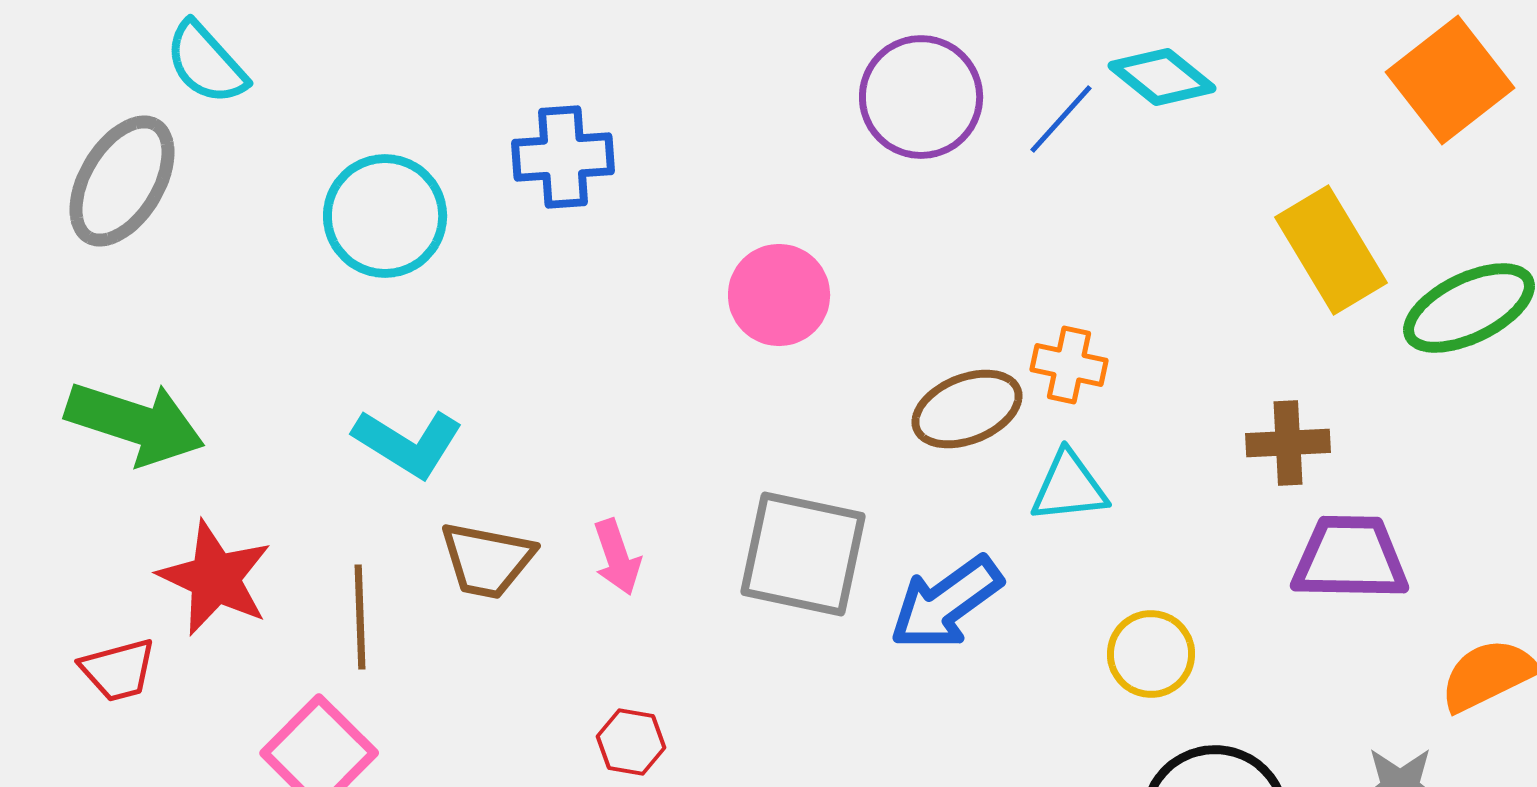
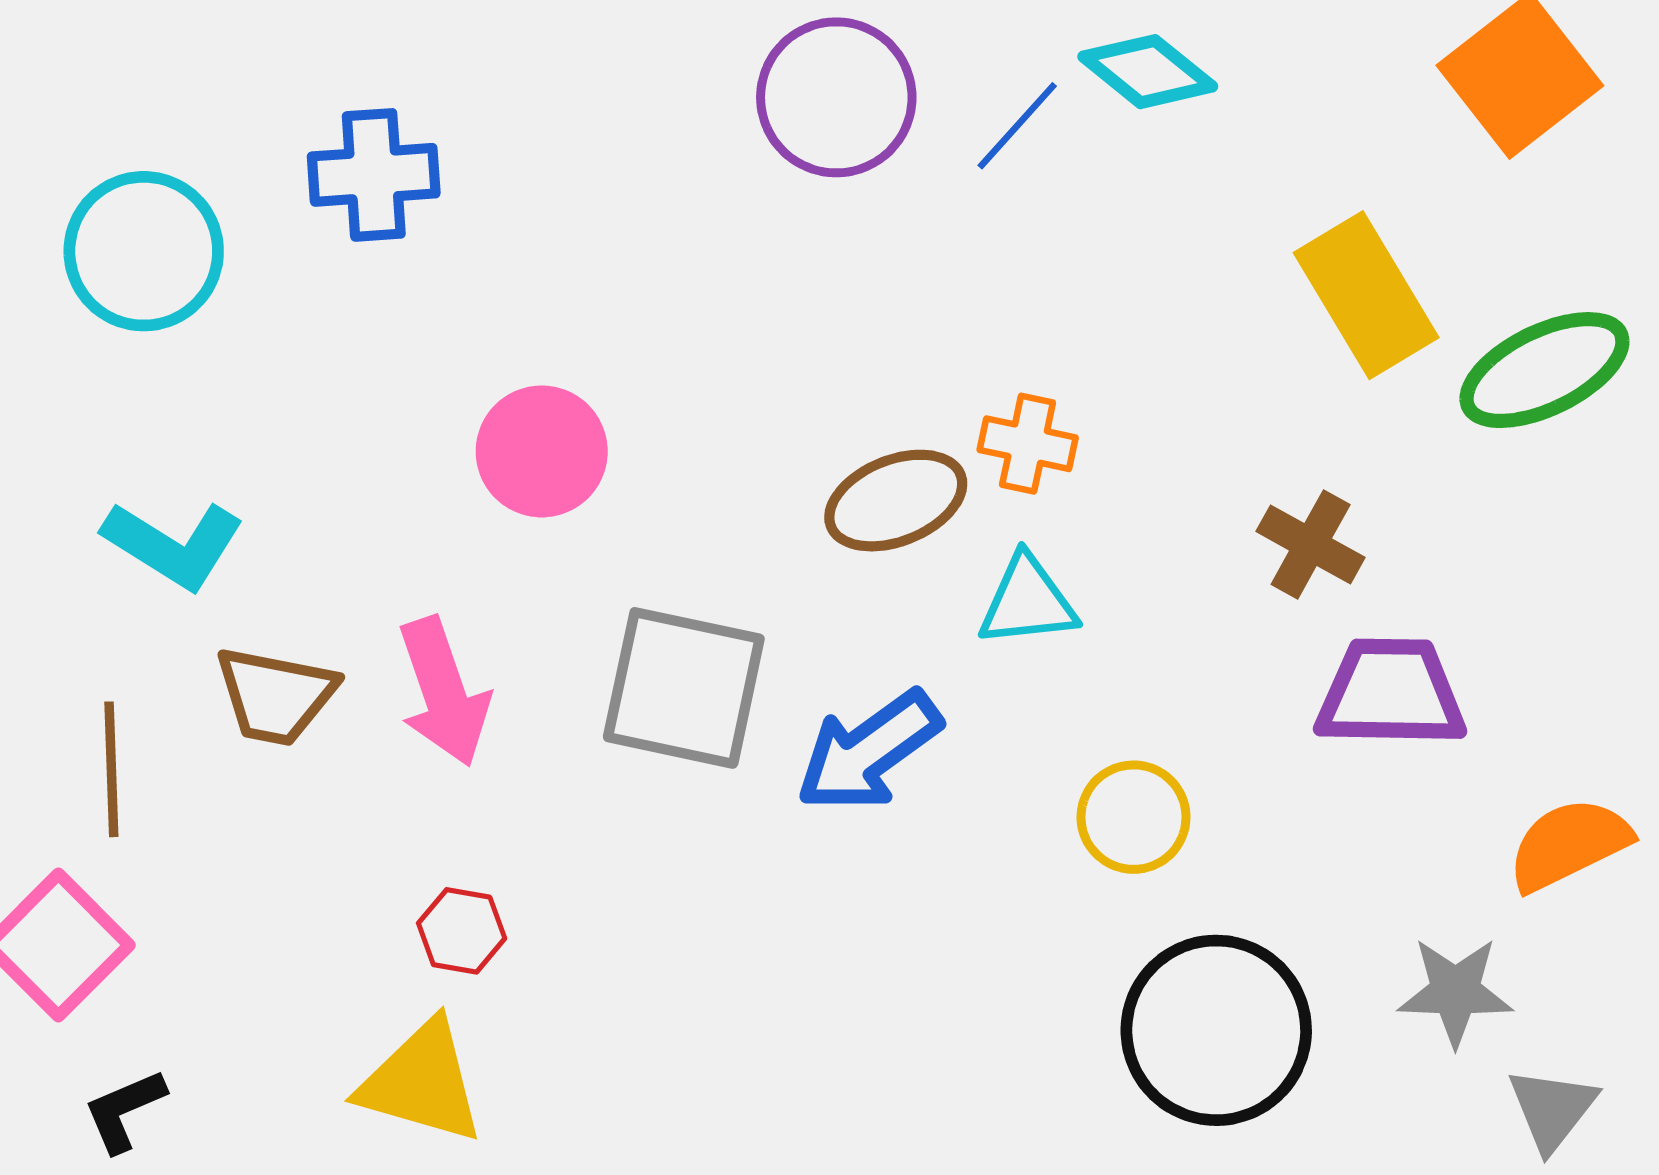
pink circle: (779, 295) -> (542, 451), moved
brown cross: (1288, 443) -> (1311, 544), turned 32
pink arrow: (617, 557) -> (443, 692), size x1.5

